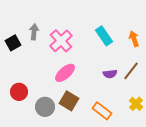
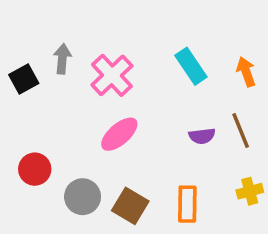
brown line: (131, 71) -> (241, 131), turned -60
brown square: (69, 101) -> (130, 206), moved
yellow cross: (136, 104) -> (250, 191), turned 32
orange rectangle: (102, 111) -> (187, 204), turned 54

